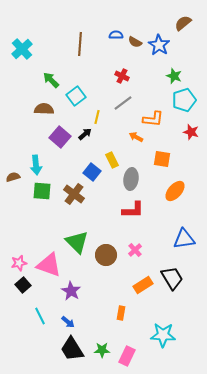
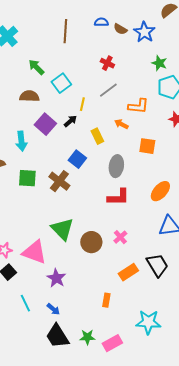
yellow rectangle: (112, 160) -> (97, 136), moved
cyan arrow: (36, 165) -> (21, 141), moved
orange ellipse: (175, 191) -> (160, 191), moved
pink rectangle: (127, 356) -> (112, 343), turned 36

